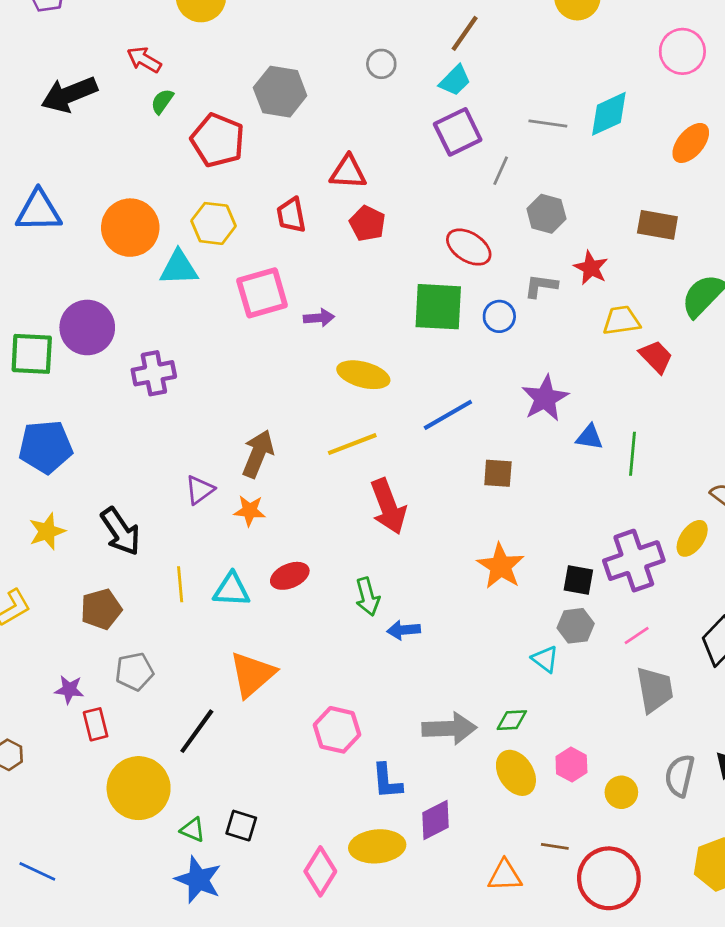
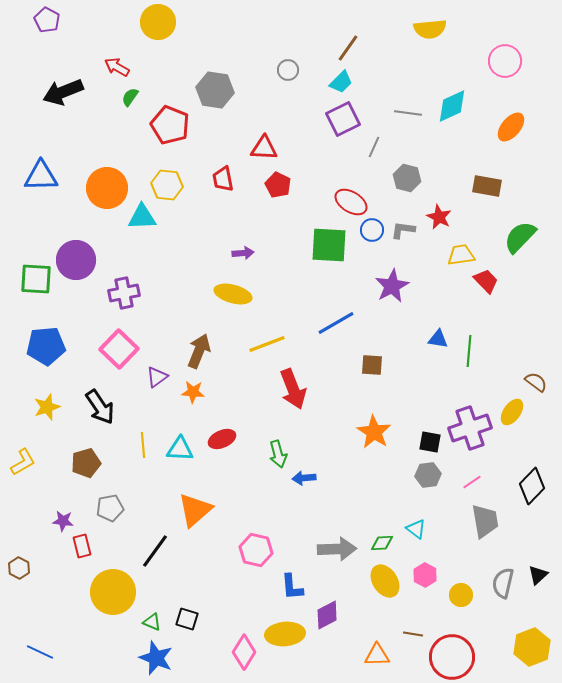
pink square: (262, 293) -> (119, 349), moved, turned -30
blue circle: (499, 316) -> (372, 230), moved
yellow ellipse: (363, 375) -> (233, 294), moved
purple star: (545, 398) -> (392, 286), moved
cyan triangle: (545, 659) -> (416, 529), moved

